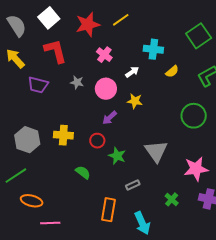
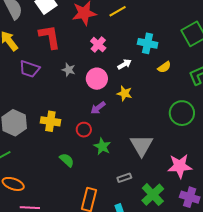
gray rectangle: (133, 185) -> (124, 178), moved
green cross: (172, 199) -> (153, 195), size x1.6

